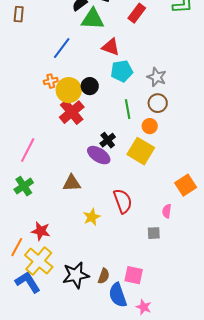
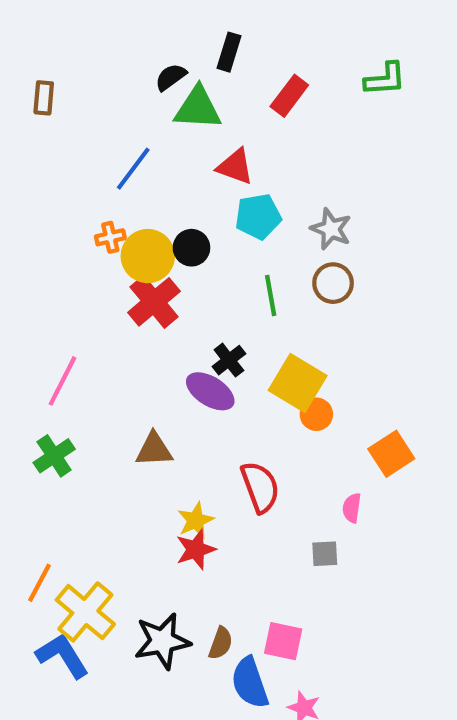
orange circle: (150, 126) -> (316, 414), moved
red star: (41, 231) -> (196, 550), moved, turned -30

